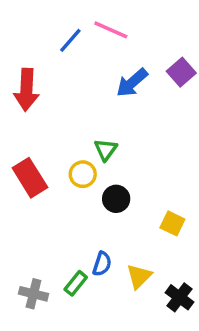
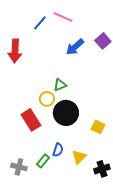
green triangle: (106, 150) -> (60, 85), turned 32
red rectangle: (30, 178) -> (31, 120), moved
black circle: (116, 199) -> (66, 113), size x1.6
black cross: (179, 297) -> (102, 169), turned 35

